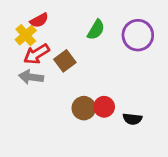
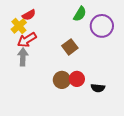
green semicircle: (96, 30) -> (80, 14), moved
brown square: (65, 61) -> (70, 47), moved
gray arrow: (31, 77) -> (23, 57), turned 84

